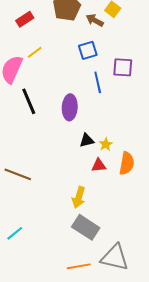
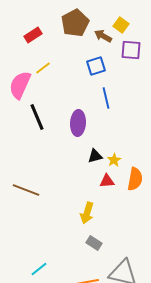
purple square: (123, 67) -> (131, 50), moved
gray rectangle: (86, 227) -> (94, 243), size x0.6
cyan line: (15, 233) -> (39, 269), moved

